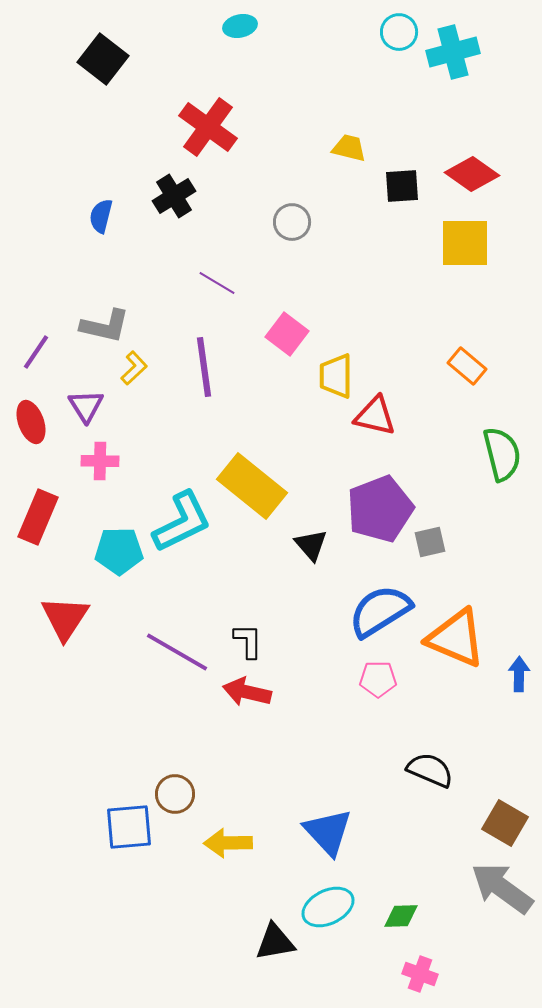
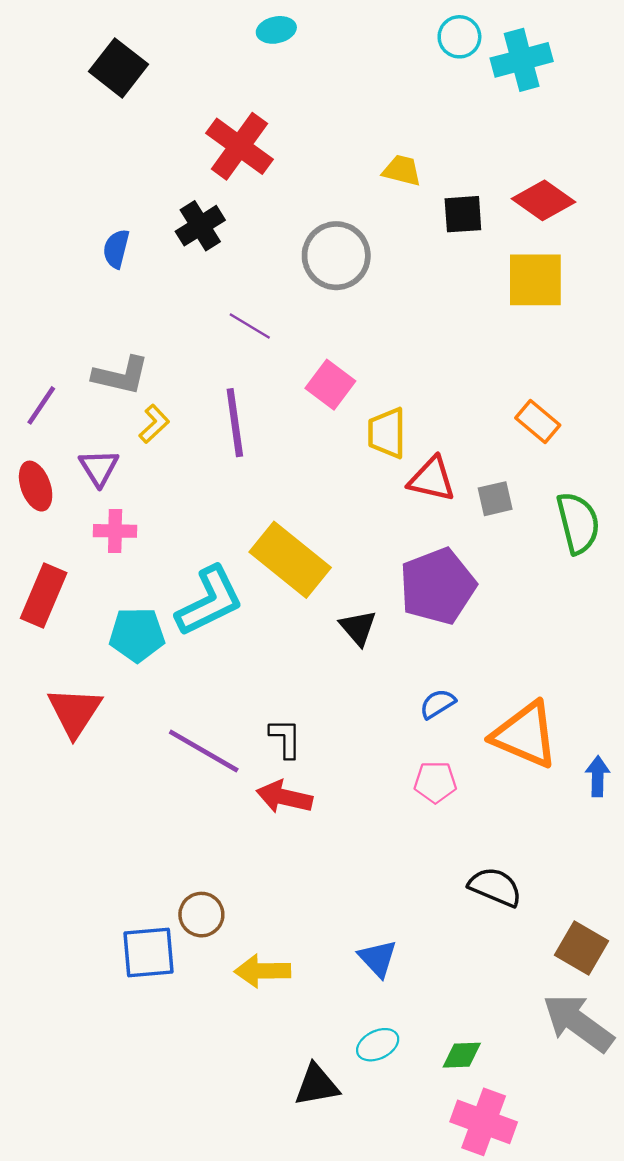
gray circle: (292, 222) -> (336, 256), size x1.6
gray square: (430, 542) -> (495, 499), moved
blue semicircle: (380, 611) -> (438, 704), size x0.5
blue triangle: (328, 832) -> (378, 958), size x0.7
cyan ellipse: (328, 907) -> (378, 1045), size x0.7
pink cross: (420, 974) -> (484, 1122), size x1.6

